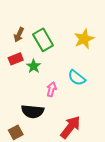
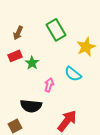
yellow star: (84, 39) -> (86, 47), moved
green rectangle: (43, 40) -> (56, 30), moved

